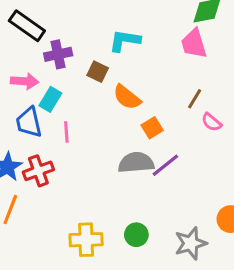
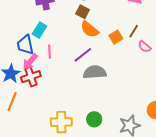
brown square: (98, 72) -> (83, 12), moved
pink arrow: (25, 81) -> (30, 62), moved, turned 126
orange square: (152, 128) -> (116, 37), moved
purple line: (165, 165) -> (83, 55), moved

